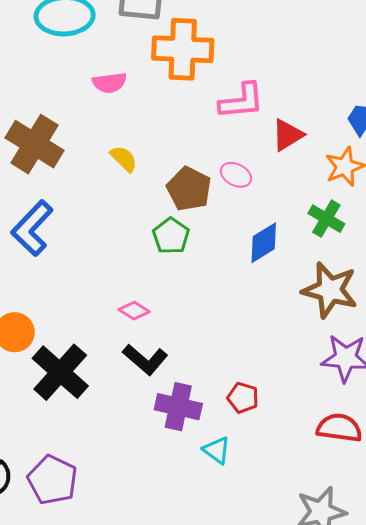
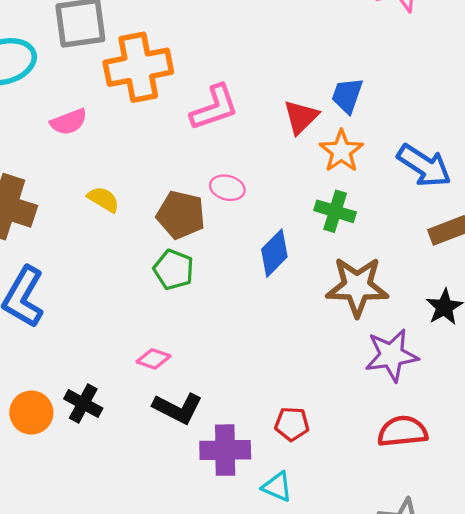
red triangle: (288, 135) -> (301, 117), moved
black cross: (60, 372) -> (83, 403), moved, size x0.6

